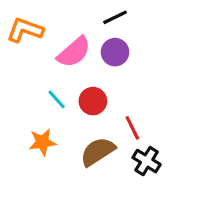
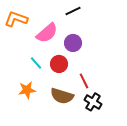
purple circle: (115, 52) -> (73, 43), moved
brown semicircle: (98, 152) -> (62, 96), turned -130

